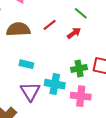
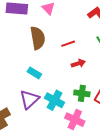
brown semicircle: (18, 29) -> (38, 38), turned 65
red arrow: (74, 33) -> (78, 63), moved

